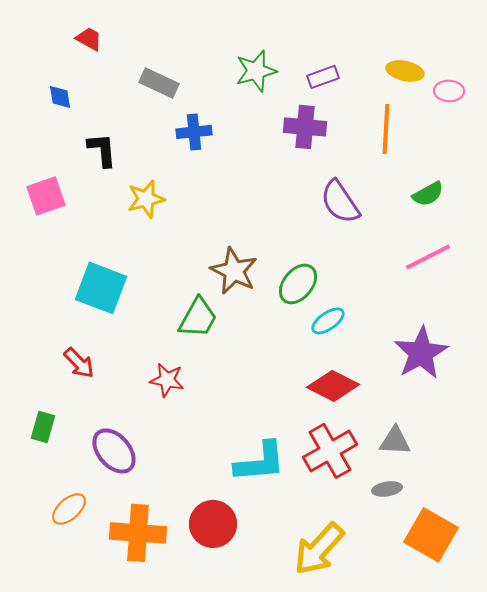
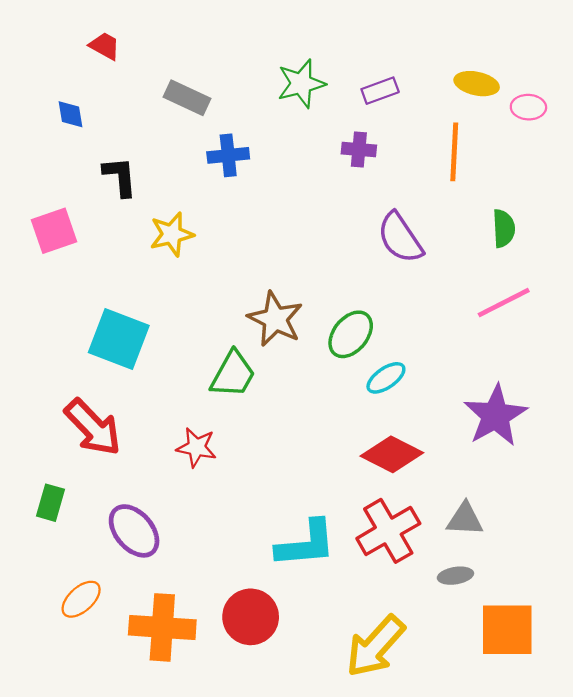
purple cross: (305, 127) -> (359, 150), size x0.7
green semicircle: (428, 194) -> (504, 228), turned -64
red arrow: (79, 363) -> (93, 427), size x1.6
orange square: (431, 535) -> (507, 630), turned -30

